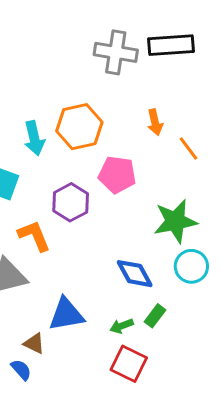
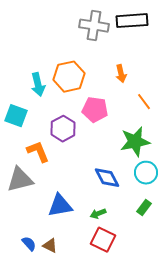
orange line: (188, 148) -> (144, 102), moved
green rectangle: (155, 316) -> (144, 208), moved
brown triangle: (34, 343) -> (50, 246), moved

